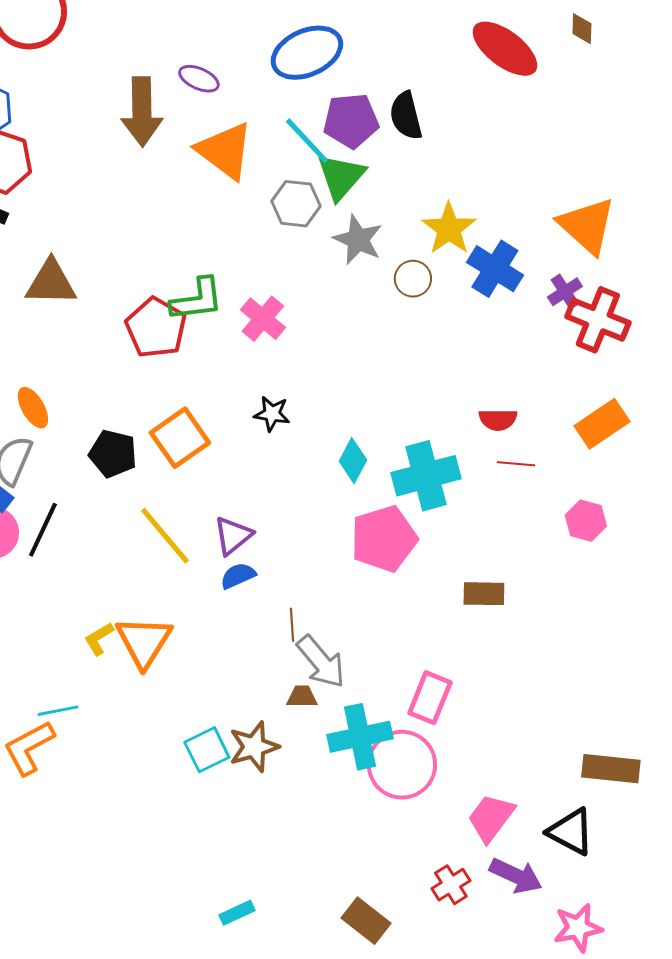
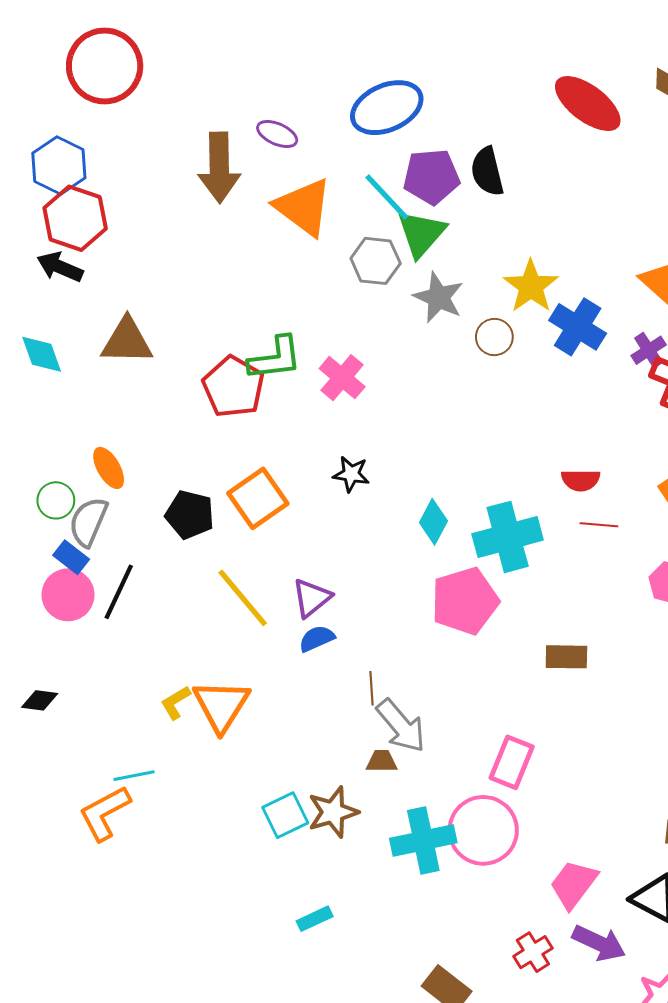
cyan cross: (360, 737) -> (423, 841), moved
cyan rectangle: (237, 913) -> (315, 919), moved

